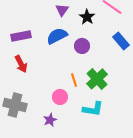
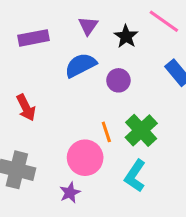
purple rectangle: (21, 36) -> (34, 38), moved
pink circle: (60, 97) -> (85, 158), size x1.5
cyan L-shape: (93, 109) -> (135, 176), turned 115

